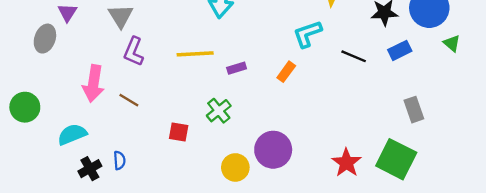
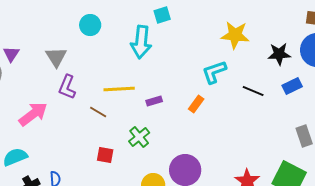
pink arrow: (93, 83) -> (33, 114), turned -136
brown line: (129, 100) -> (98, 112), moved

